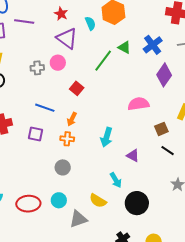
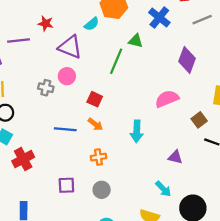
red star: (61, 14) -> (46, 23), moved
cyan semicircle: (90, 23) -> (92, 24), turned 88
blue cross: (153, 45) -> (159, 17), moved
gray cross: (37, 68) -> (46, 88), turned 32
orange arrow: (72, 119) -> (95, 124), moved, turned -64
purple square: (35, 134) -> (66, 185), moved
cyan arrow: (106, 137) -> (137, 131), moved

